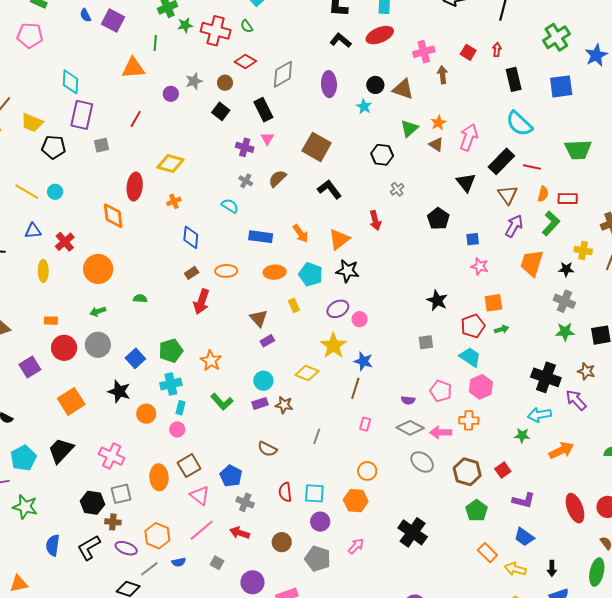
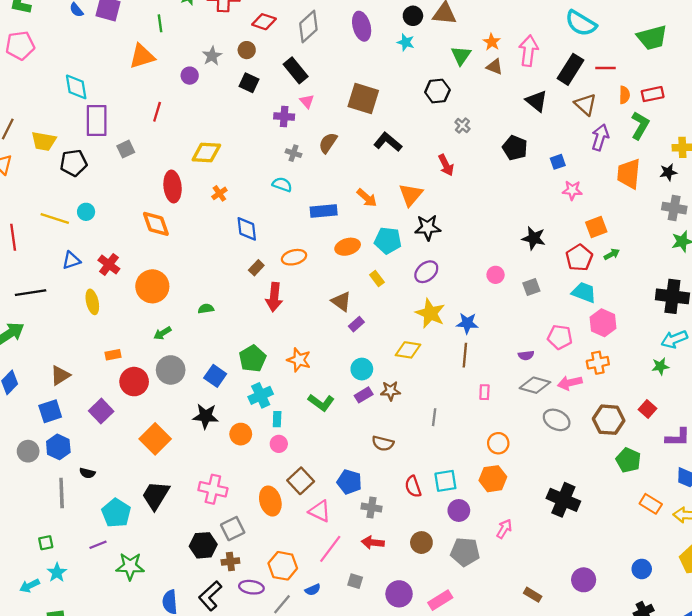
pink circle: (360, 319) -> (496, 275), moved

